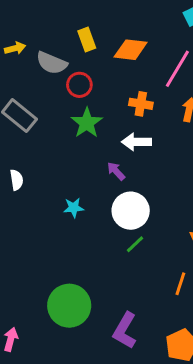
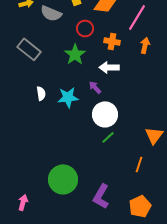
red circle: (79, 85) -> (85, 28), moved
white semicircle: (17, 180) -> (41, 93), moved
cyan star: (74, 208) -> (68, 97), moved, size x1.5

